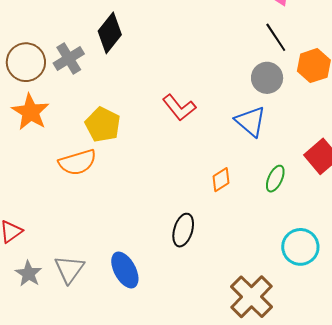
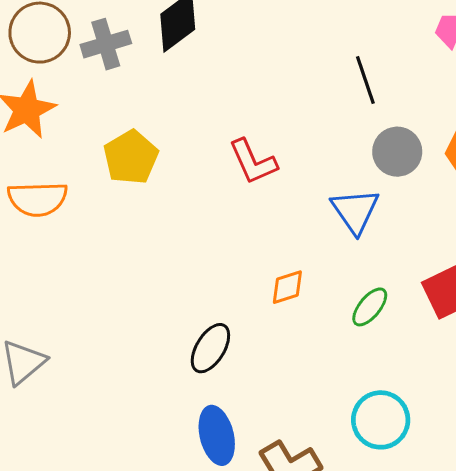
black line: (276, 37) -> (365, 80), moved
orange semicircle: (77, 162) -> (38, 199), moved
blue ellipse: (125, 270) -> (217, 435), moved

